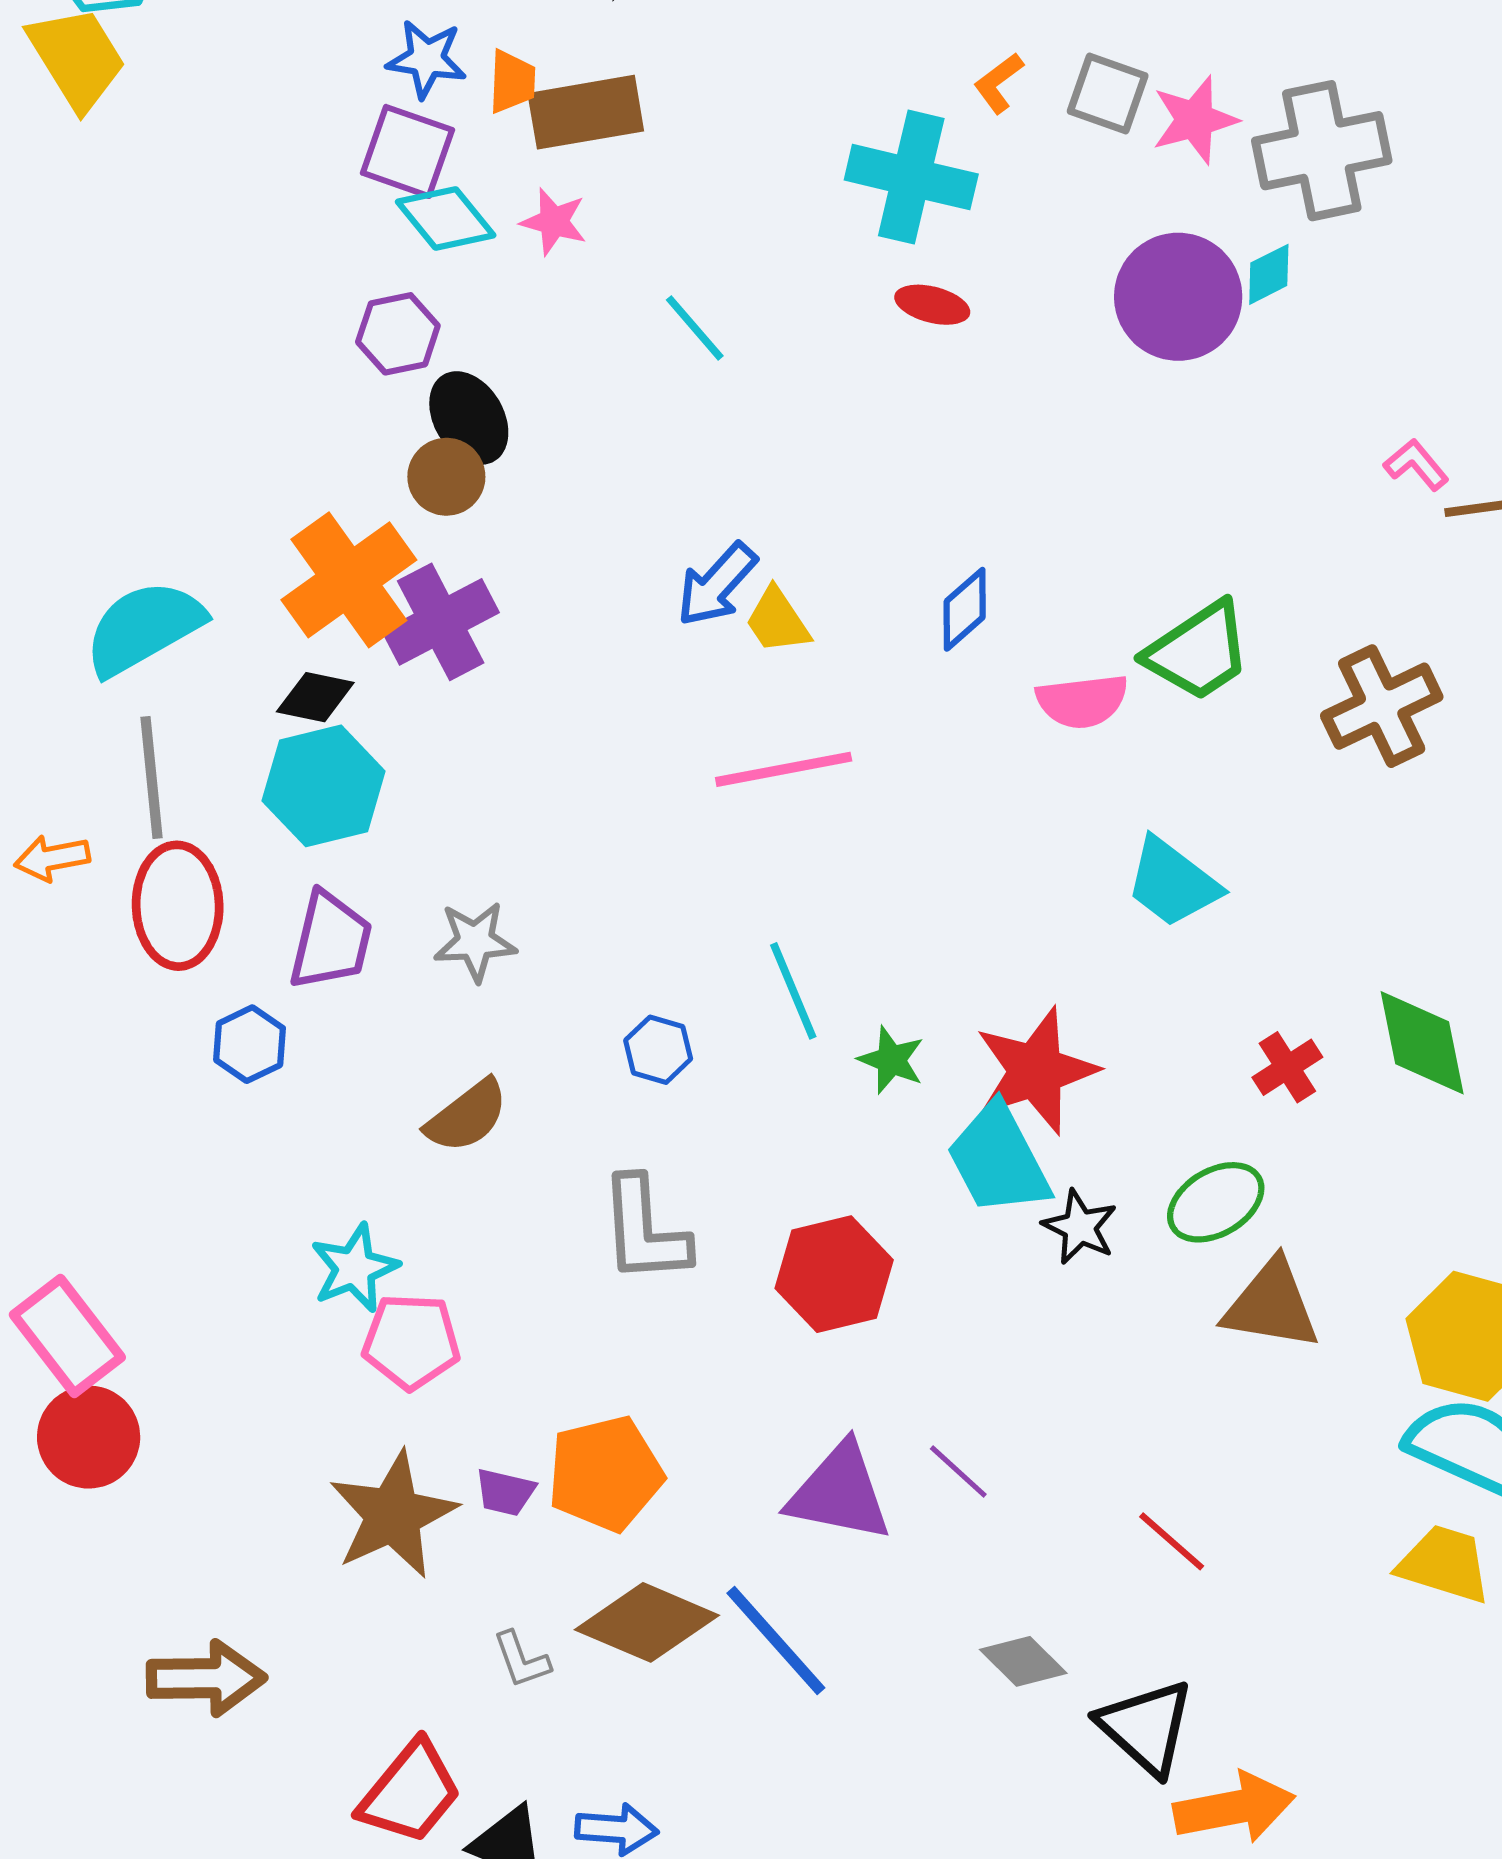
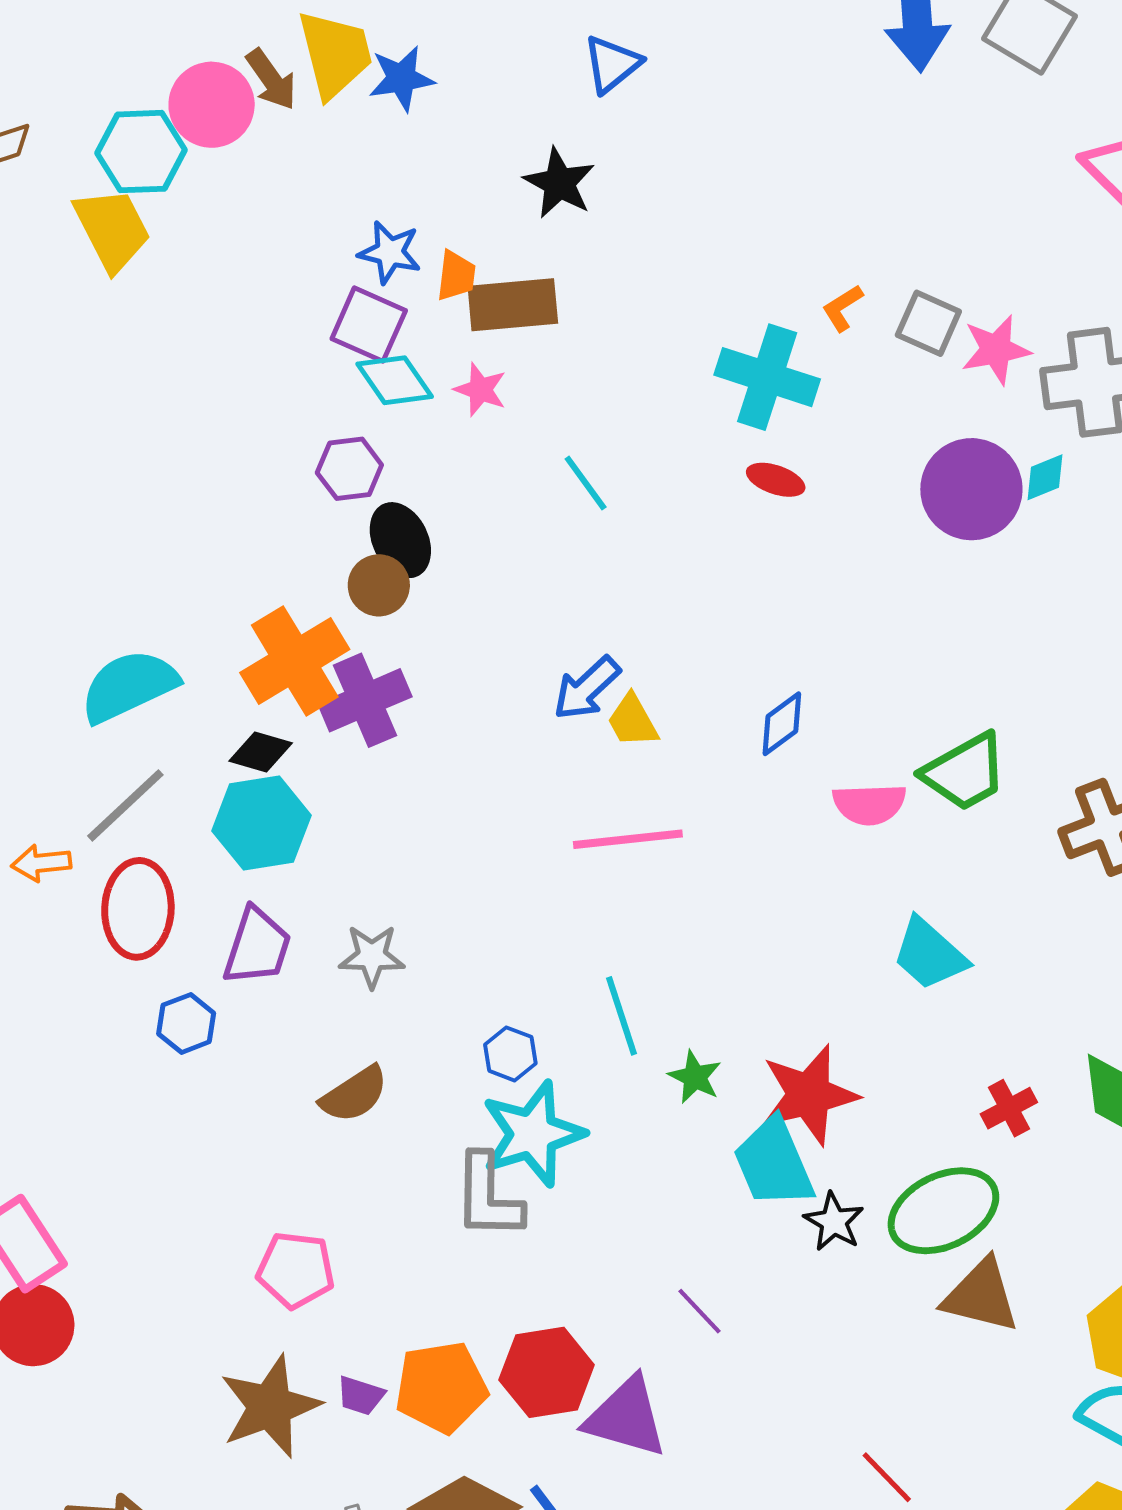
gray line: (151, 778) -> (125, 805), turned 48
green ellipse: (1216, 1202) -> (943, 1211), size x1.4
cyan star: (355, 1268) -> (533, 1134), moved, size x1.5
red hexagon: (834, 1274) -> (547, 1372), moved
purple line: (958, 1471) -> (700, 1311), moved

